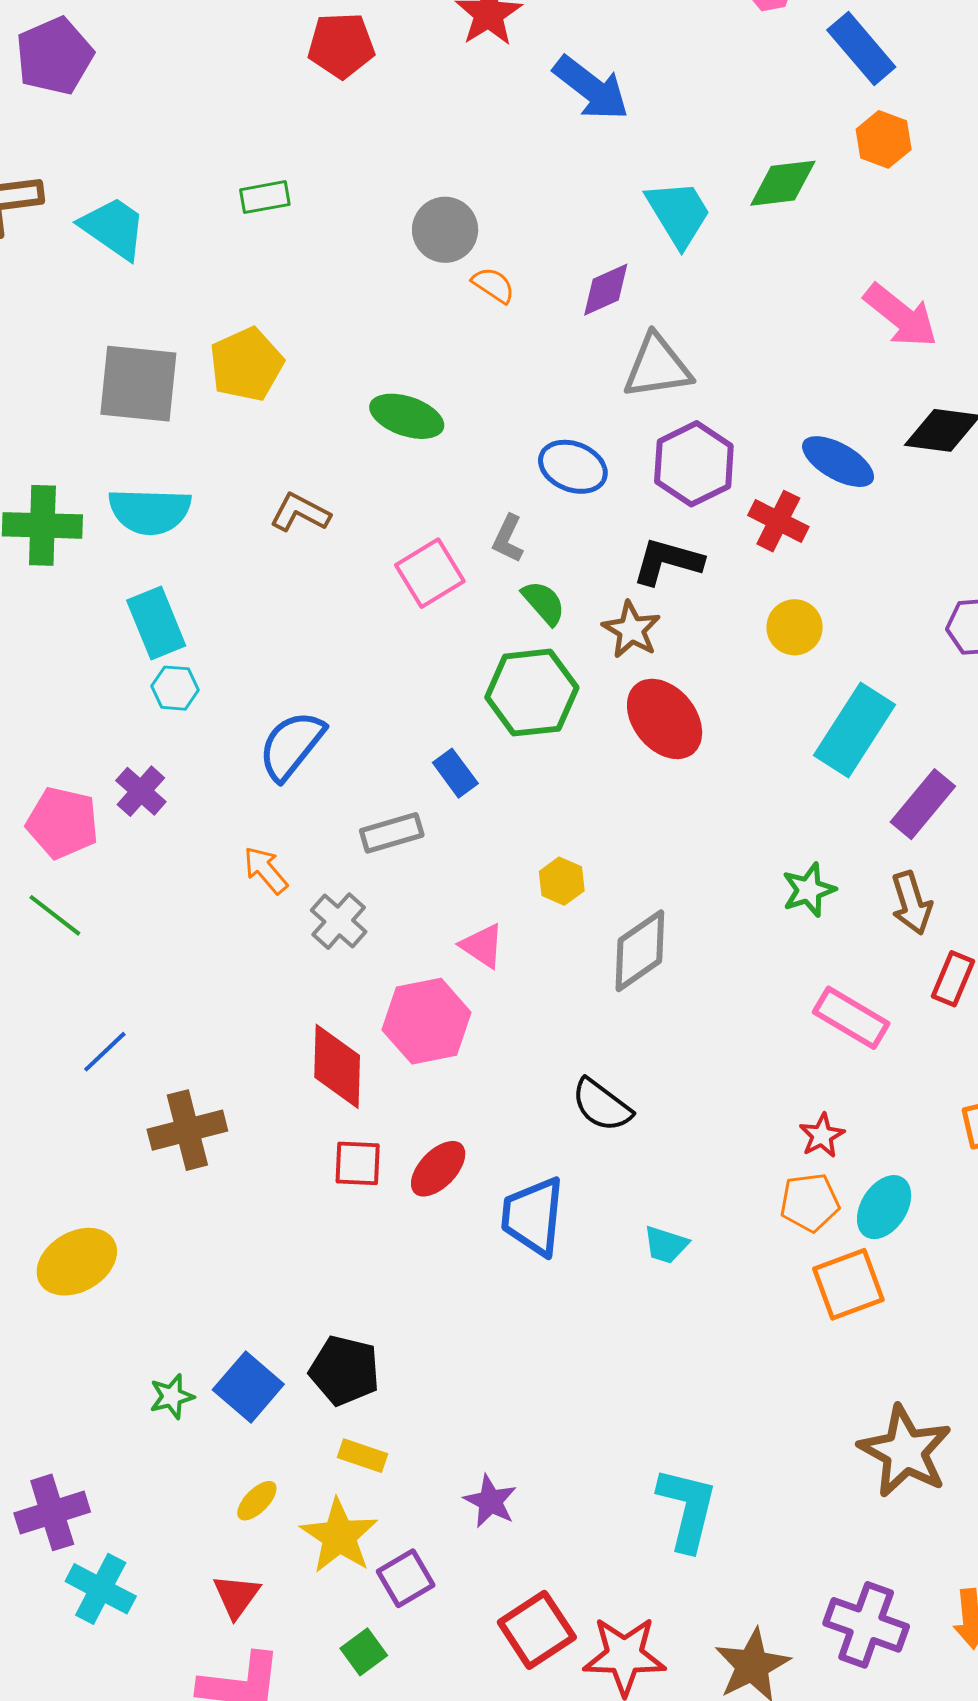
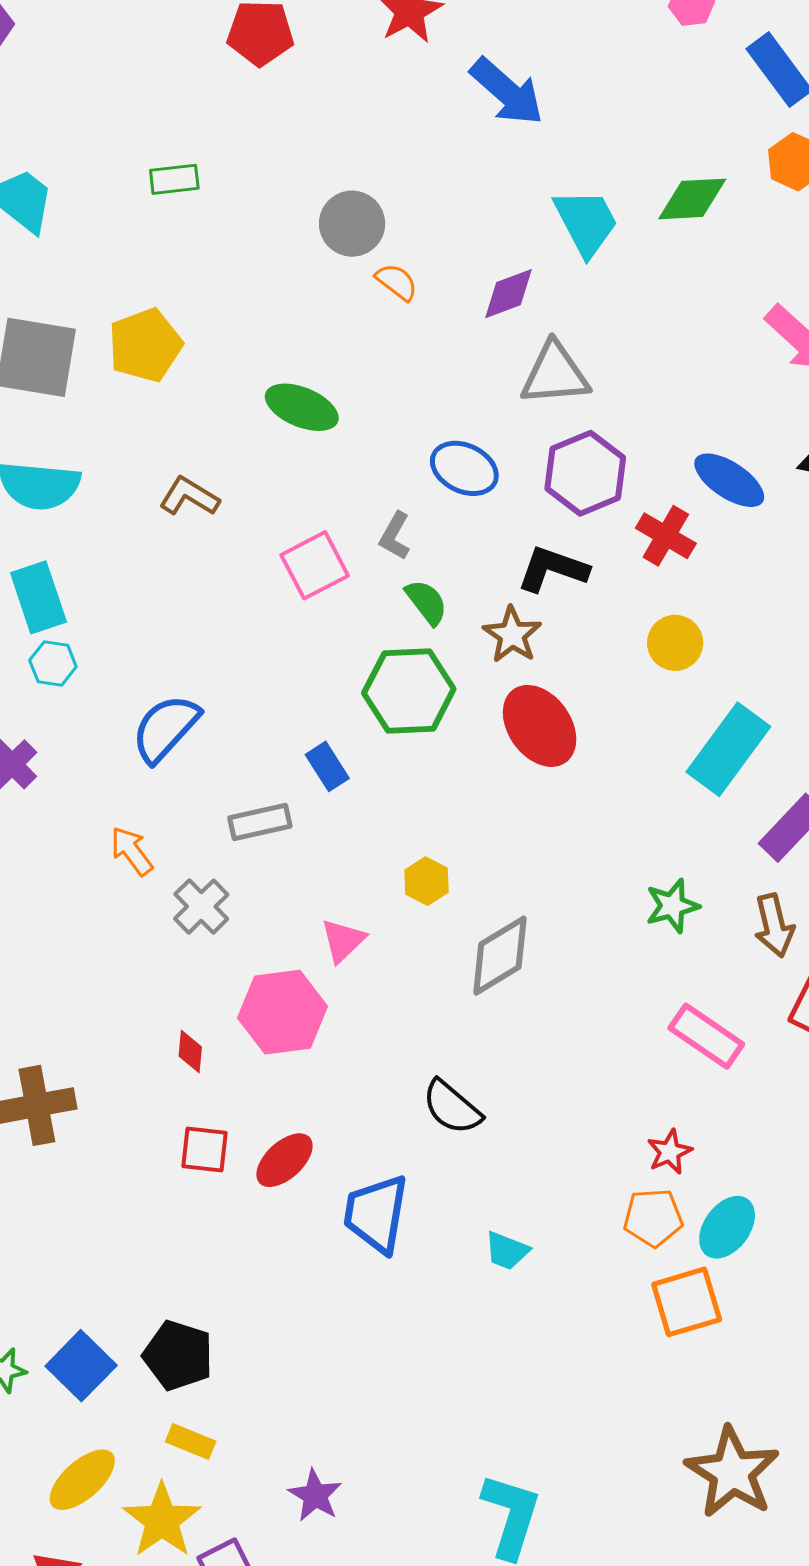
pink triangle: (482, 946) -> (343, 941), turned 39
red diamond: (337, 1066) -> (190, 1051), size x0.5
yellow ellipse: (257, 1501) -> (82, 1480), size x1.6

